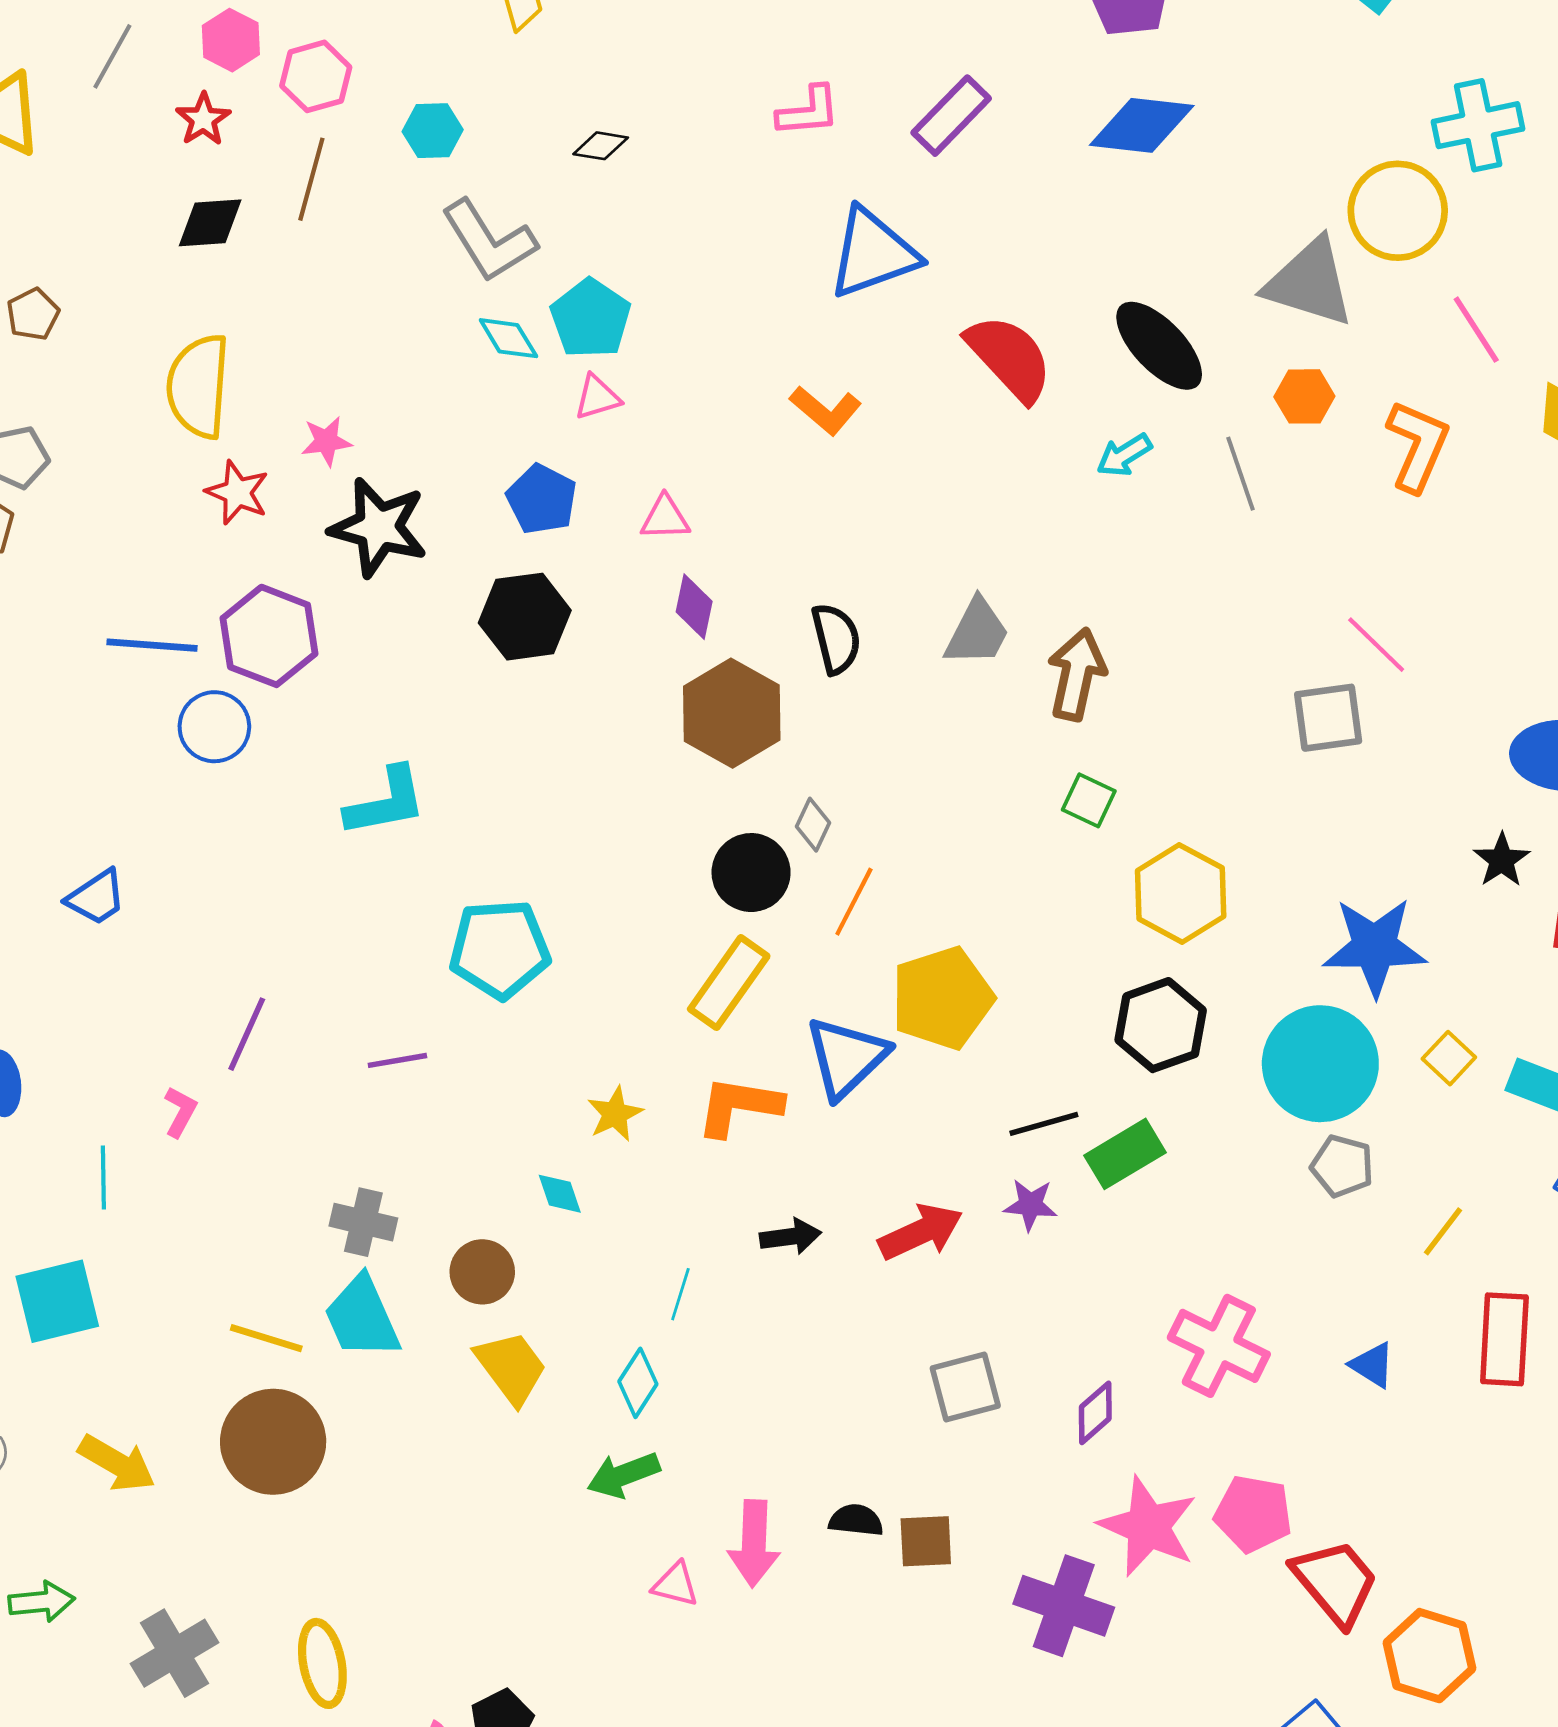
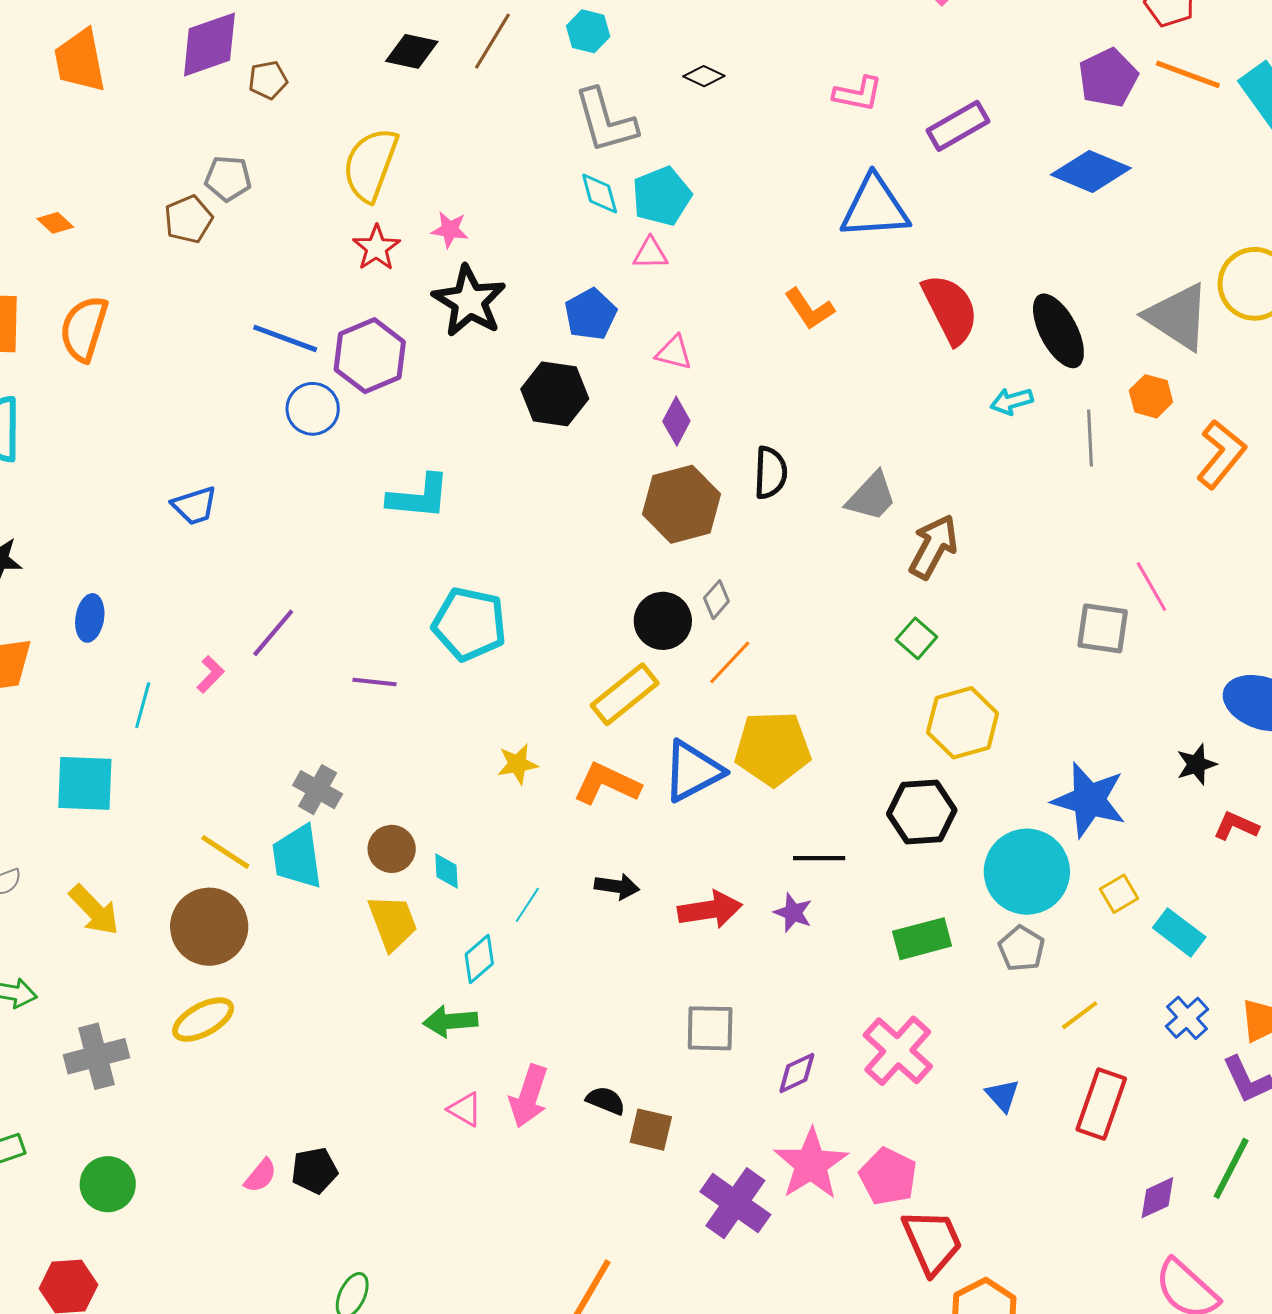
green rectangle: (1125, 1154) -> (922, 939), moved
cyan diamond: (560, 1194) -> (447, 871), moved
yellow ellipse: (322, 1663) -> (203, 1020), moved, turned 56

